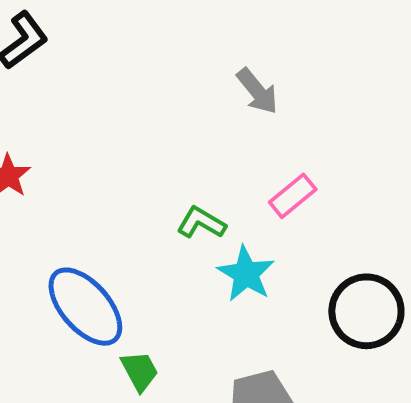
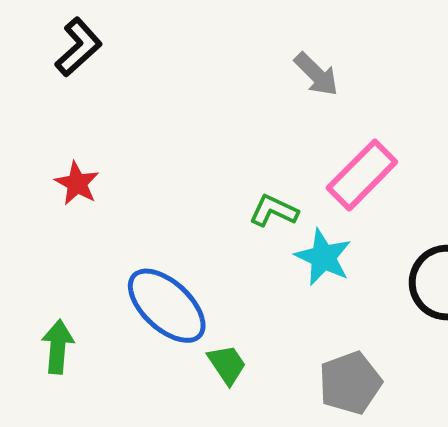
pink rectangle: (293, 196) -> (362, 175), size x1.5

